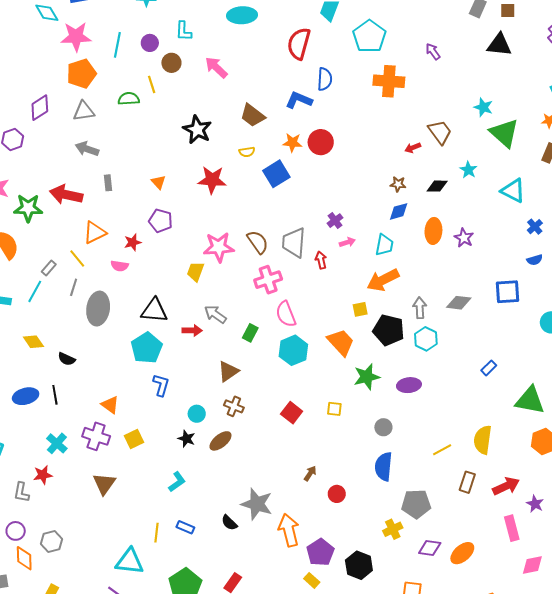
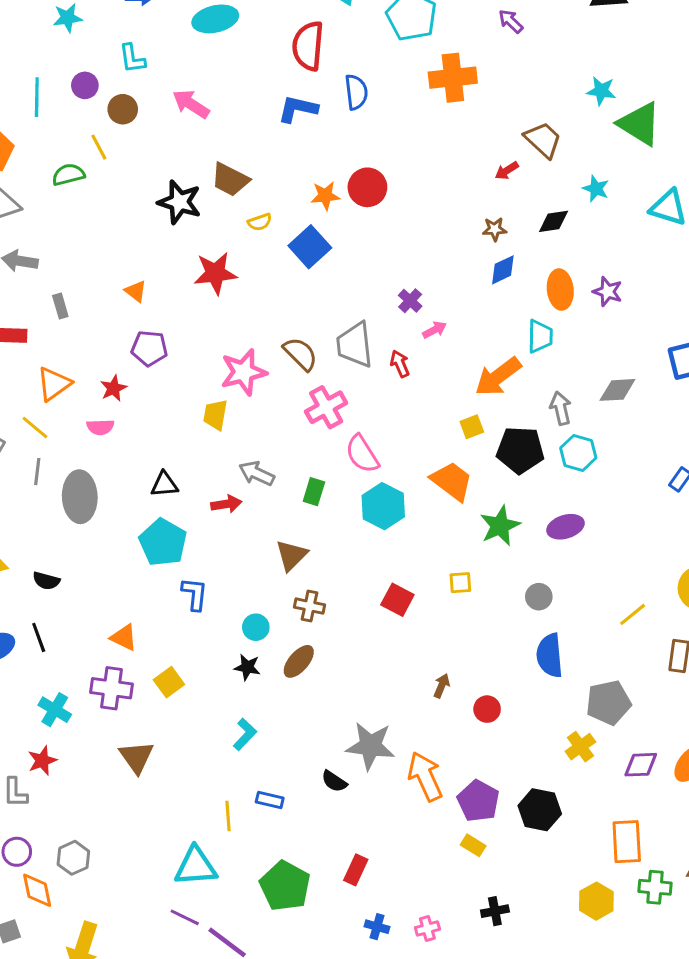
blue L-shape: (299, 100) -> (298, 109), moved
brown trapezoid: (253, 115) -> (230, 180), moved
cyan trapezoid: (384, 245) -> (540, 336), moved
black triangle: (154, 311) -> (164, 485), size x0.7

